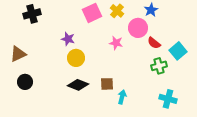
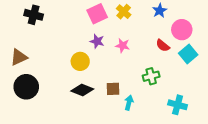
black cross: (32, 14) -> (34, 15), turned 30
pink circle: (138, 28) -> (182, 30), moved
purple star: (68, 39) -> (97, 41), moved
green cross: (159, 66) -> (151, 76), moved
black circle: (25, 82) -> (26, 87), size x1.5

